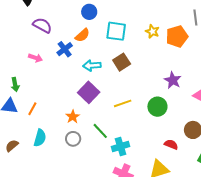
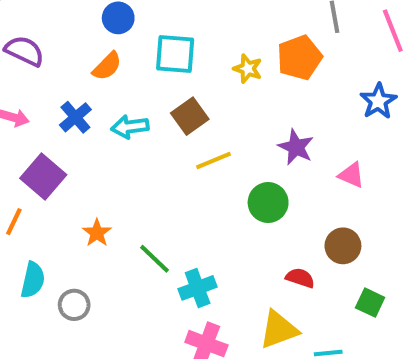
yellow star: (152, 31) -> (248, 69), moved
blue cross: (65, 49) -> (75, 117), moved
purple square: (89, 92) -> (43, 177), moved
yellow line: (123, 103) -> (214, 160), moved
gray circle: (73, 139) -> (74, 305), moved

